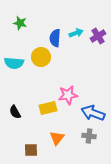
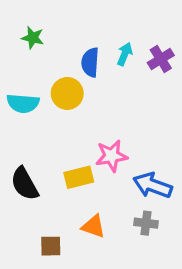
cyan arrow: (76, 33) -> (125, 54), turned -48
black semicircle: (15, 112) -> (25, 184), size x1.5
orange triangle: (57, 138) -> (93, 226), turned -49

